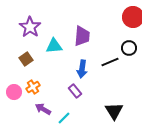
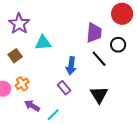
purple trapezoid: (82, 36) -> (94, 33), moved
black line: (110, 62) -> (99, 59), turned 72
black triangle: (114, 111) -> (99, 95), moved

